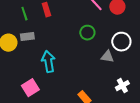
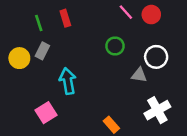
gray rectangle: (27, 37) -> (42, 51), turned -56
white cross: (122, 86) -> (157, 110), size x1.5

